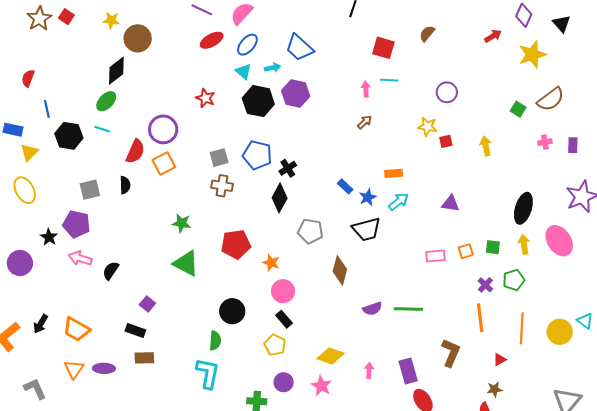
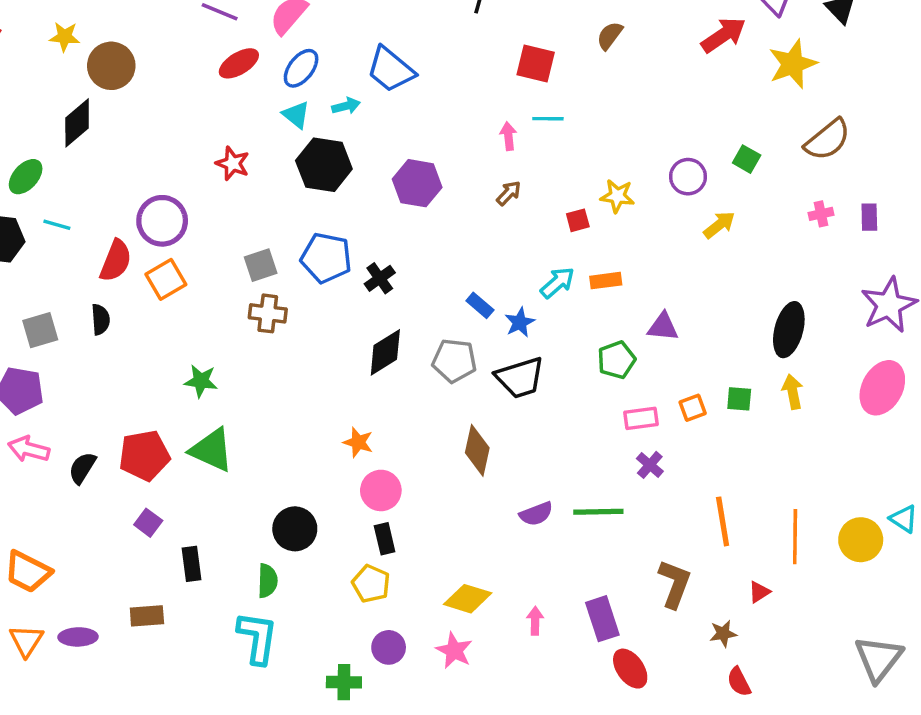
red arrow: (493, 36) -> (723, 35), size x1.5
purple circle: (447, 92) -> (688, 177), moved
purple hexagon: (296, 93) -> (417, 183), moved
green ellipse: (106, 101) -> (26, 177), moved
green square: (518, 109) -> (747, 159), moved
red square: (446, 141) -> (578, 220), moved
yellow arrow: (486, 146) -> (719, 225), turned 66
orange rectangle: (394, 173) -> (606, 281), moved
black diamond: (280, 198) -> (385, 352), moved, turned 32
cyan arrow: (399, 202) -> (557, 283), moved
gray pentagon: (310, 231) -> (454, 361), moved
pink ellipse: (559, 241) -> (882, 388), moved, turned 64
red pentagon: (236, 244) -> (144, 455), moved
green pentagon: (514, 280) -> (617, 360), moved
purple cross: (485, 285) -> (650, 465), moved
black rectangle: (284, 319) -> (385, 539), turned 30
black rectangle: (135, 331) -> (191, 564), moved, turned 66
brown star: (494, 389) -> (723, 634), moved

